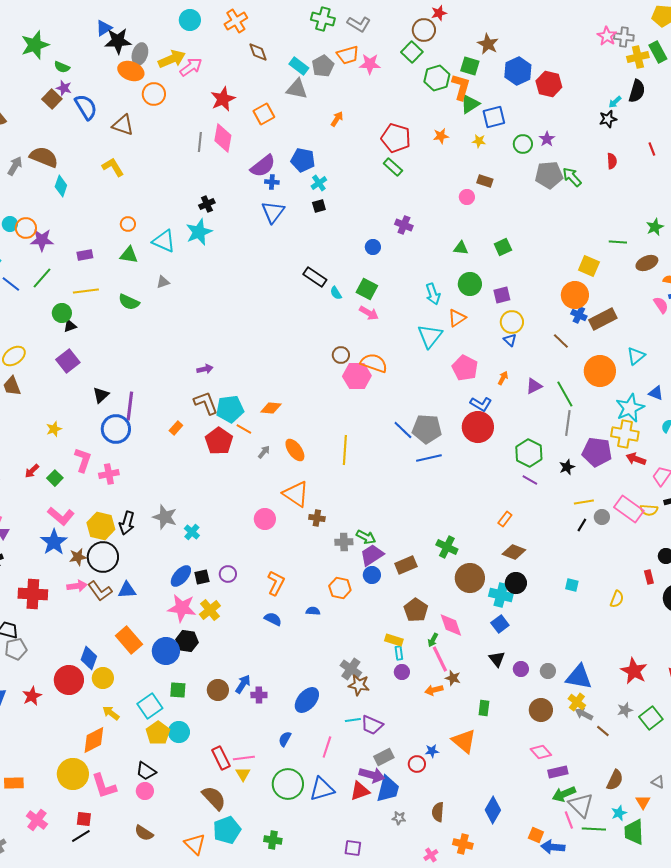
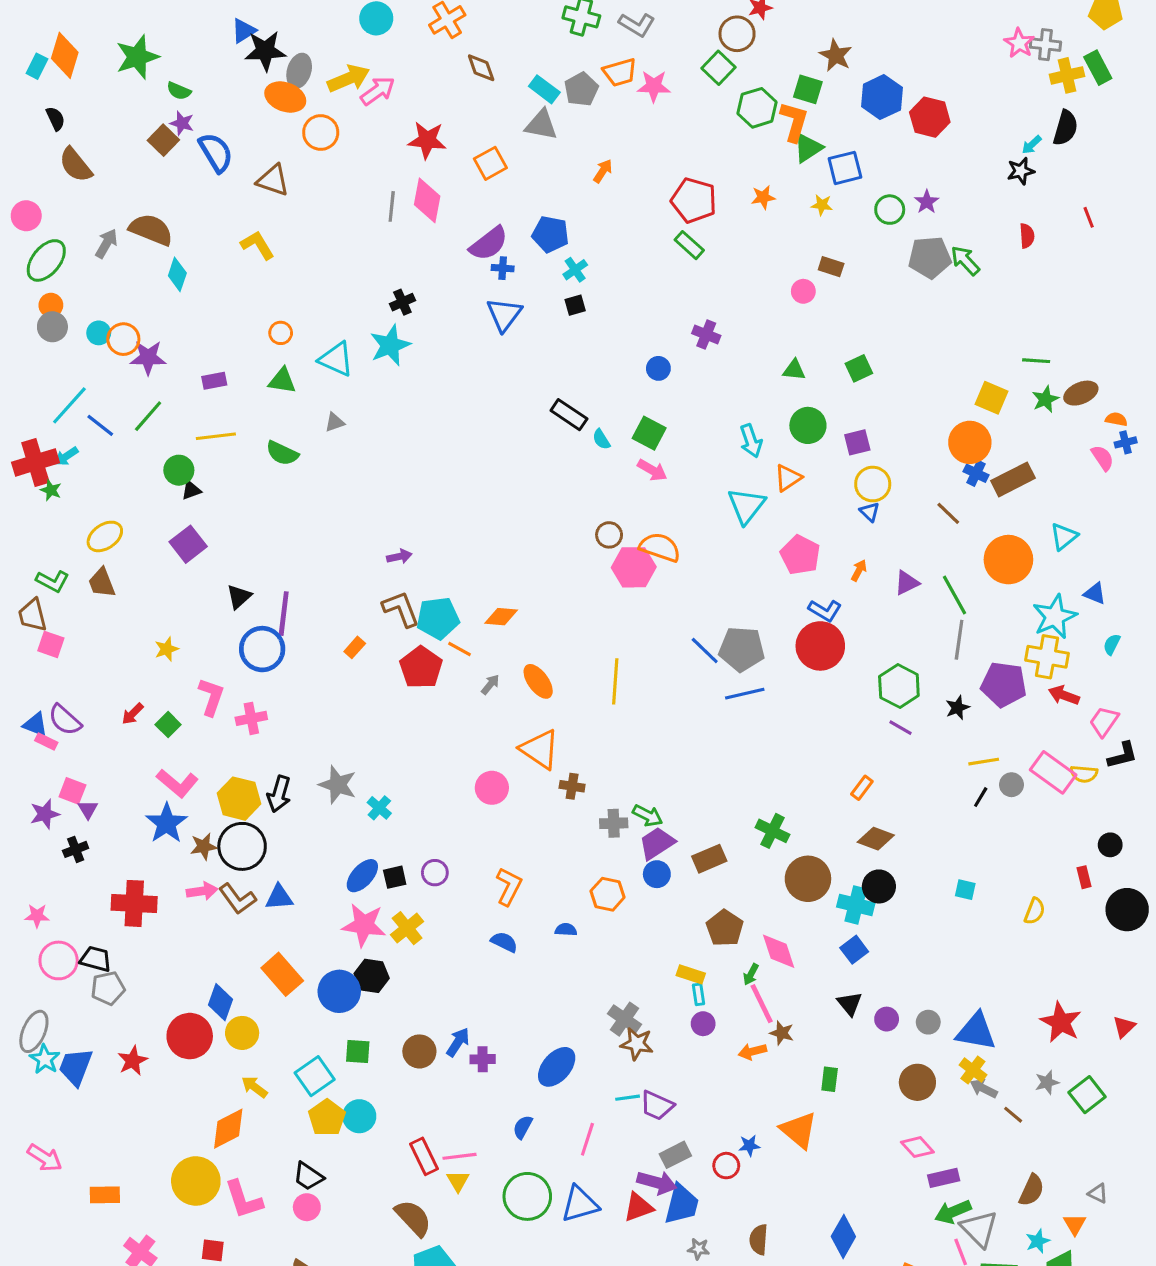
red star: (223, 99) -> (427, 140), turned 30
green star: (655, 227) -> (1045, 399), moved

